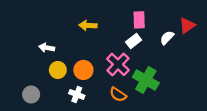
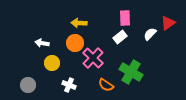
pink cross: (118, 64) -> (93, 58), moved
orange circle: (83, 70) -> (75, 43), moved

